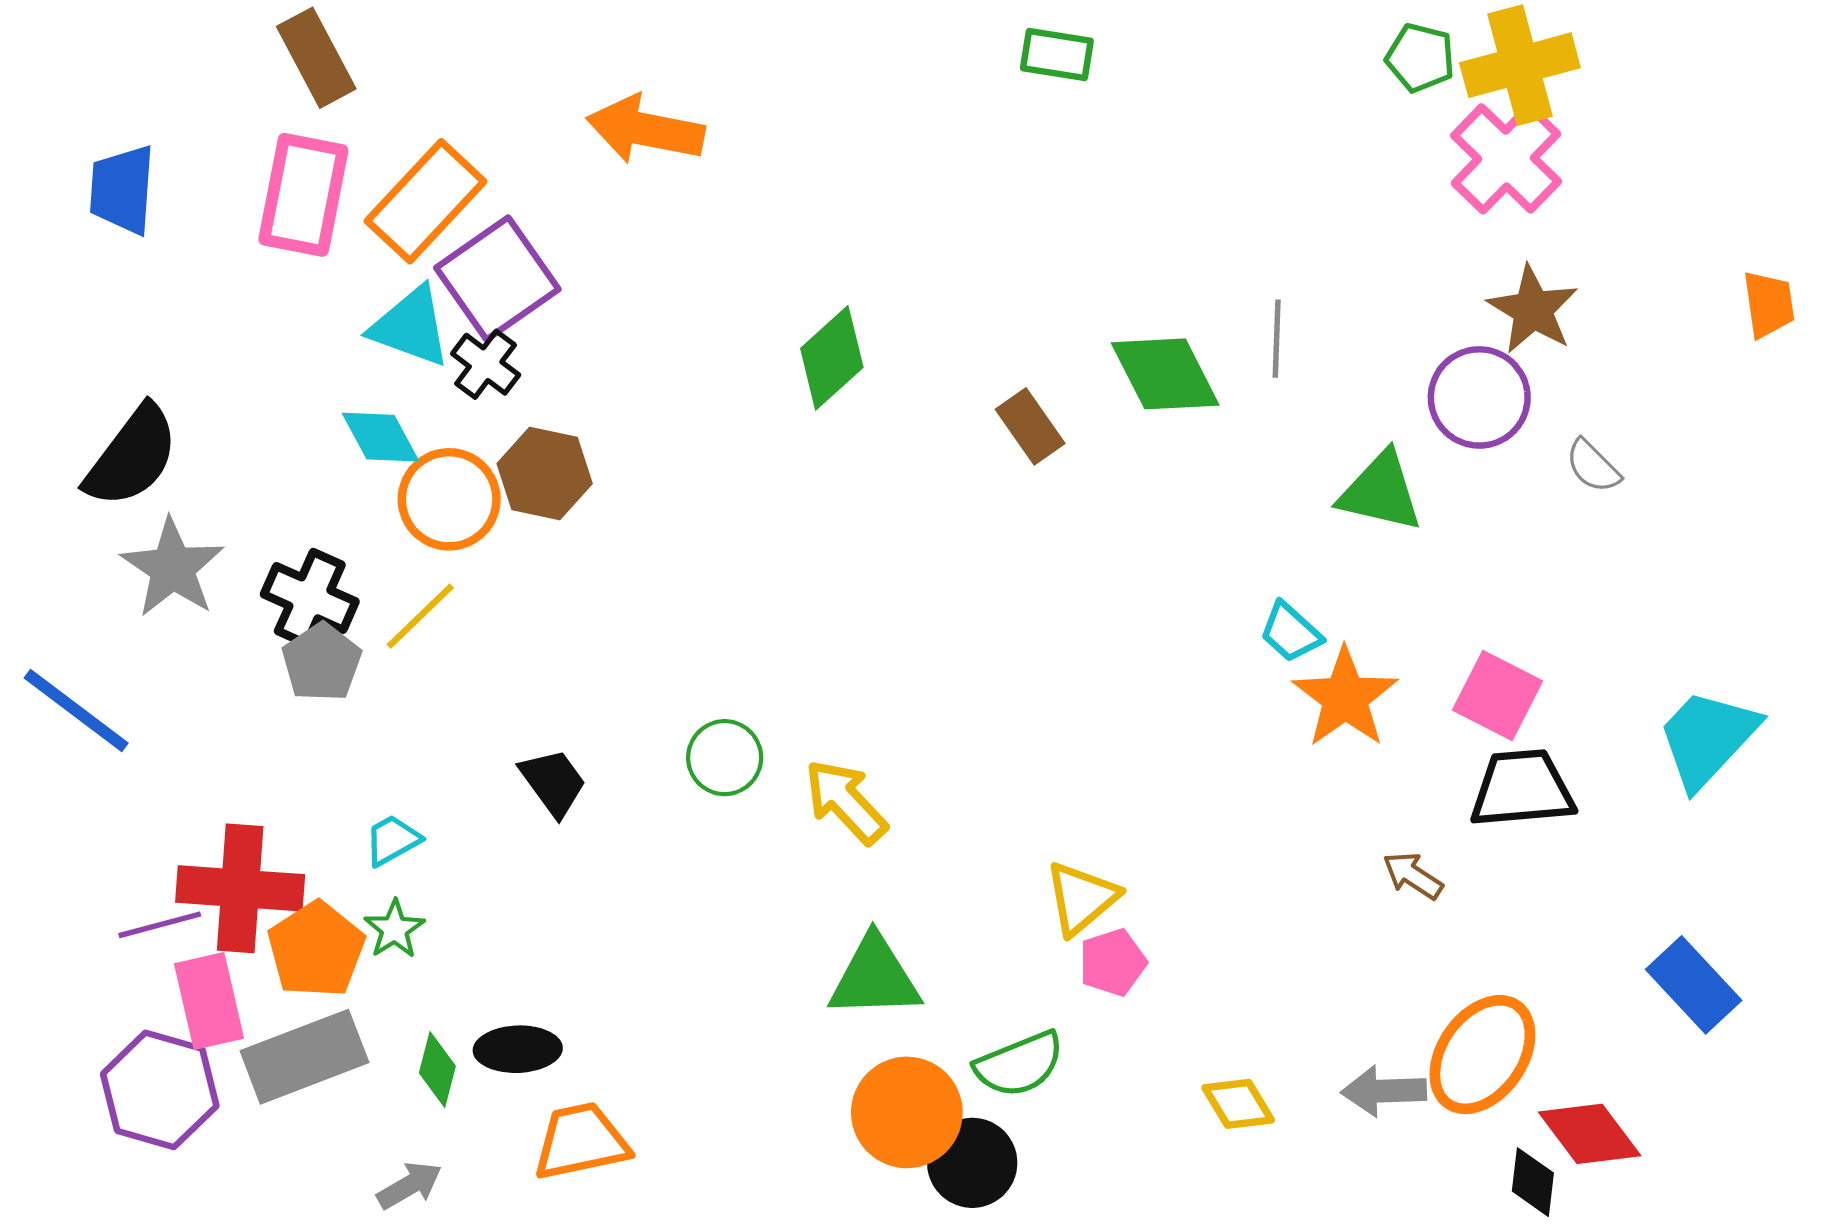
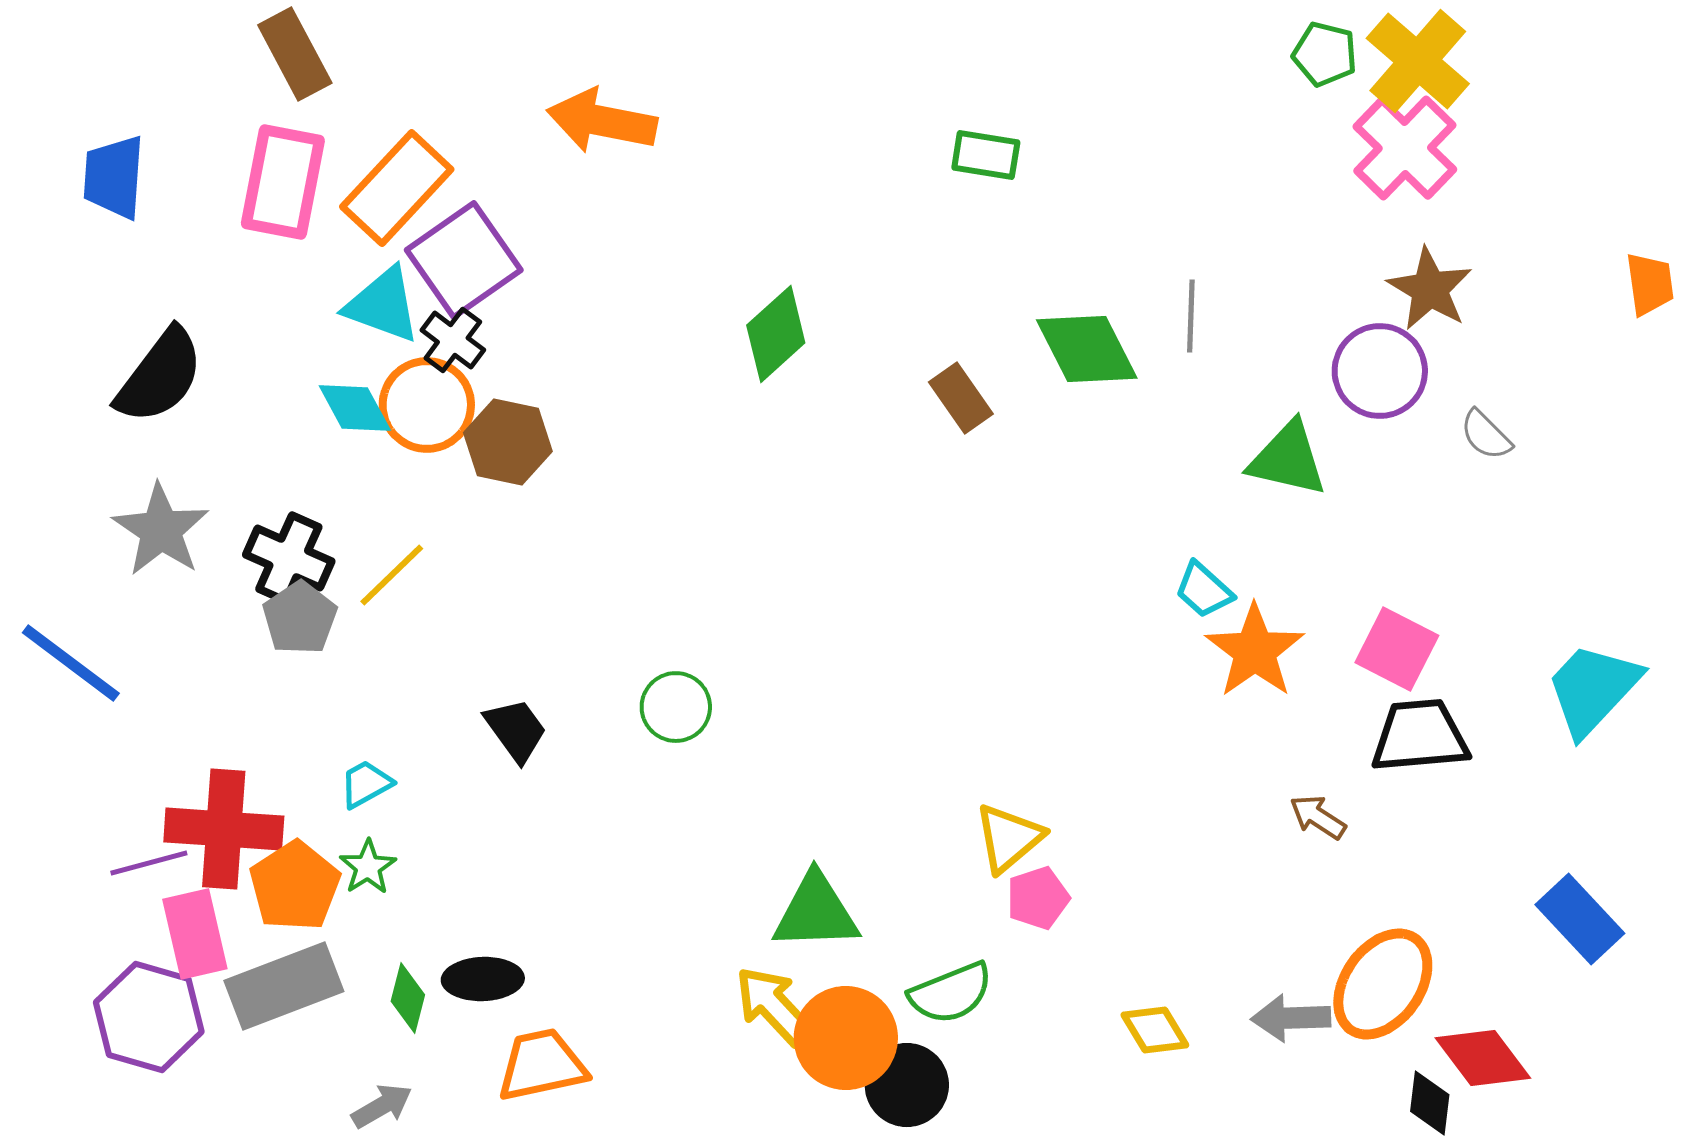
green rectangle: (1057, 54) -> (986, 155), moved
yellow cross: (1520, 65) -> (1418, 61), turned -34
black semicircle: (132, 456) -> (160, 376), moved
orange circle: (449, 499) -> (427, 405), moved
yellow arrow: (846, 802) -> (774, 1006), moved

